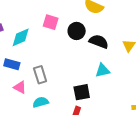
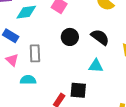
black circle: (77, 31) -> (70, 37), moved
black square: (82, 92) -> (78, 90), moved

